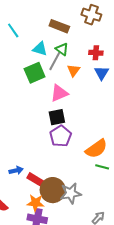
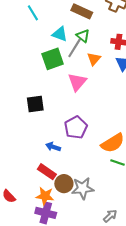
pink triangle: (59, 93) -> (77, 82), turned -30
black square: (57, 117) -> (35, 104), moved
blue arrow: (16, 170) -> (53, 147), moved, turned -152
brown circle: (53, 190) -> (64, 184), size x0.7

